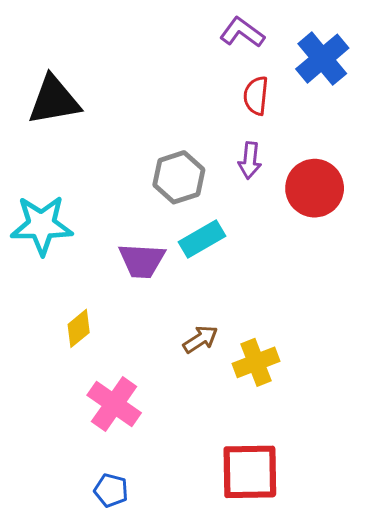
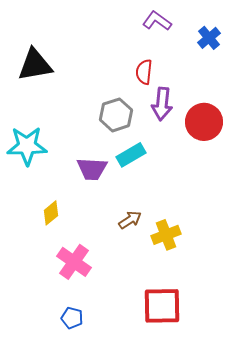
blue cross: (322, 59) -> (209, 38), size x0.7
red semicircle: (256, 96) -> (144, 72), moved
purple arrow: (250, 160) -> (162, 104), size x1.4

